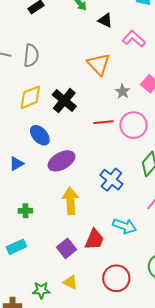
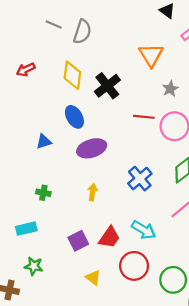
yellow diamond: (30, 97) -> (72, 75), turned -72
yellow arrow: (70, 201) -> (92, 192), size x0.6
red circle: (116, 278) -> (134, 266), moved
yellow triangle: (70, 282) -> (93, 277), moved
green star: (41, 290) -> (34, 266), moved

